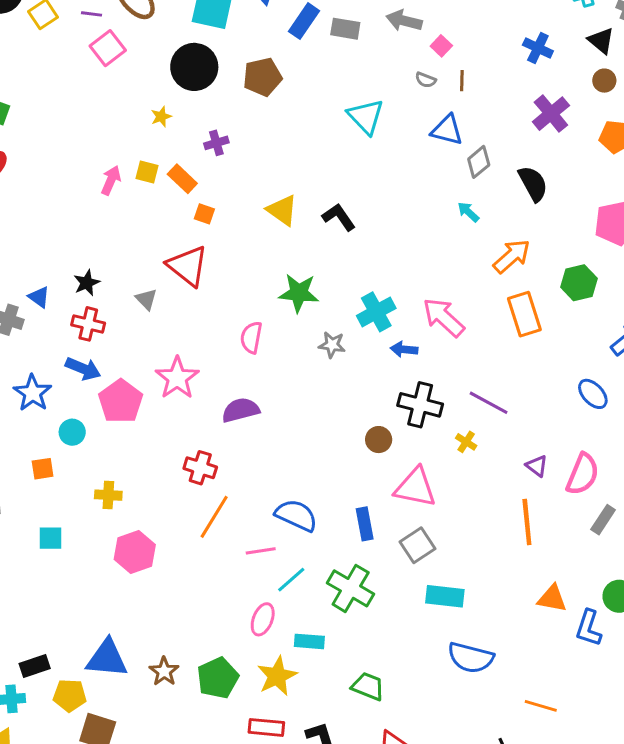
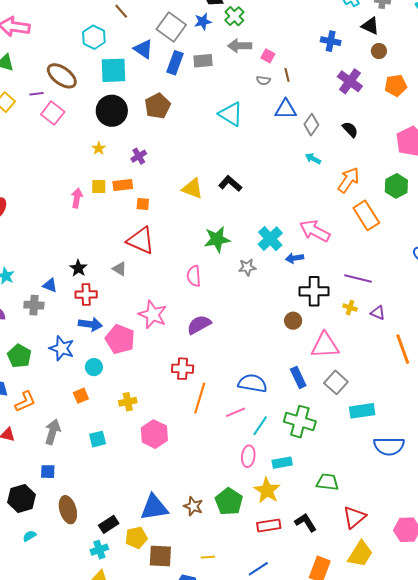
orange rectangle: (182, 179) -> (123, 185), turned -36
black semicircle: (533, 184) -> (350, 130), size x0.7
purple triangle: (537, 466) -> (378, 313), moved

